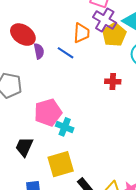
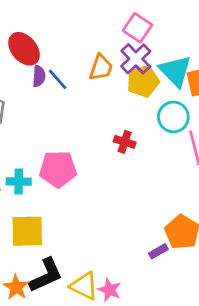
blue line: (65, 53) -> (58, 79), moved
pink pentagon: (48, 112) -> (58, 169), moved
cyan cross: (65, 127) -> (19, 181), moved, turned -36

